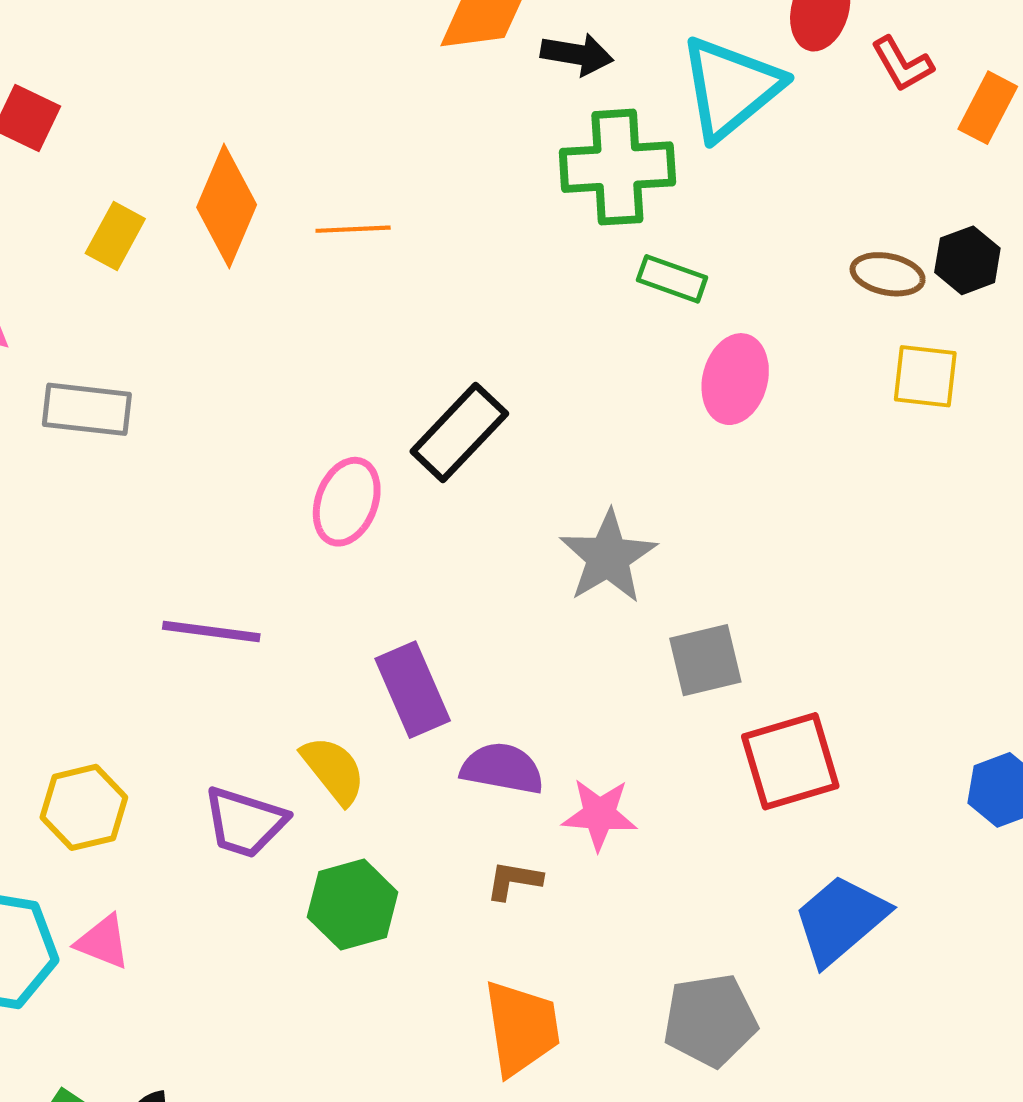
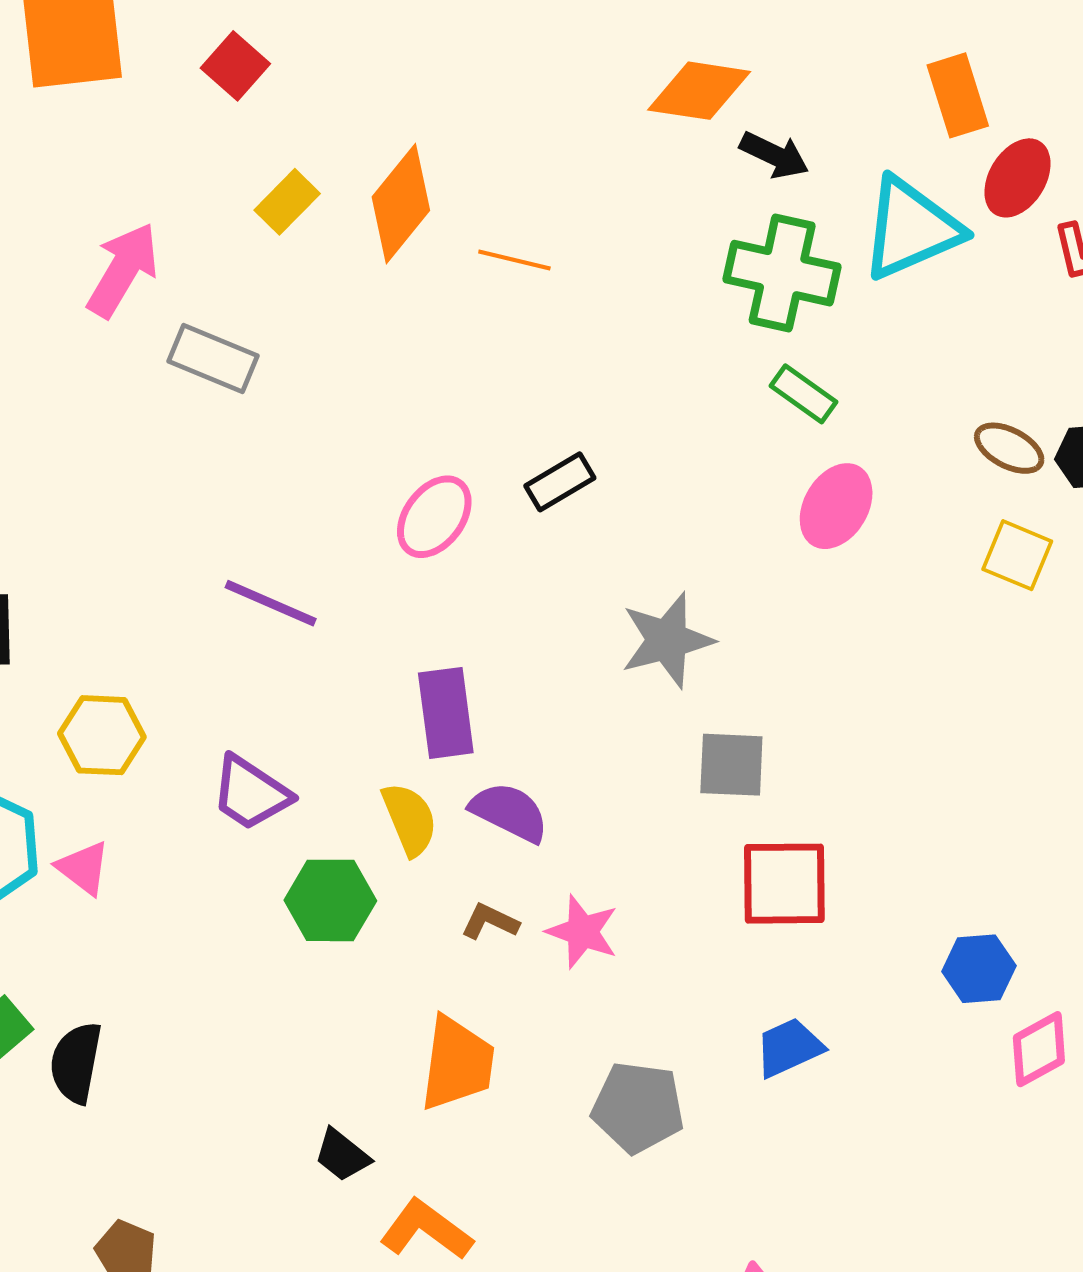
black rectangle: (459, 433) -> (560, 482), size x0.7
yellow semicircle: (333, 770) -> (410, 819), moved
pink star: (599, 814) -> (582, 932), moved
blue trapezoid: (841, 920) -> (789, 1048), size x0.7

